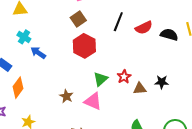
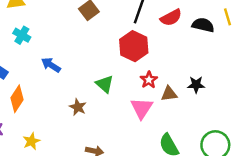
red hexagon: (84, 46) -> (134, 46), moved
blue arrow: (38, 53) -> (51, 65), moved
green triangle: (101, 79) -> (105, 84), moved, turned -35
pink triangle: (93, 101) -> (142, 108), moved, turned 42

